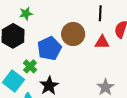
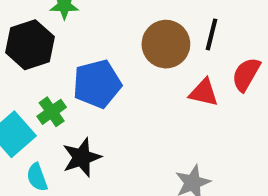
brown circle: (73, 34) -> (166, 44), moved

